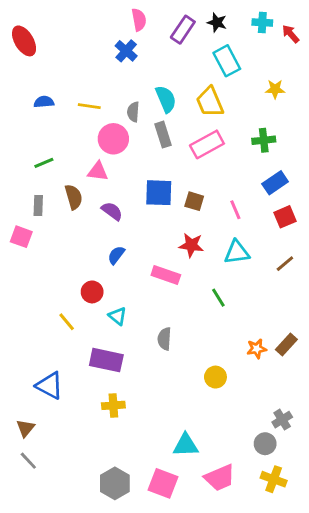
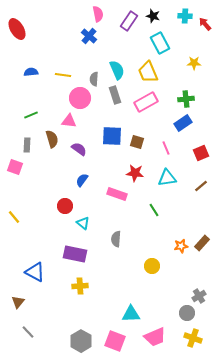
blue rectangle: (275, 183) -> (183, 123), moved
yellow line: (67, 322) -> (14, 217), moved
gray line: (28, 461) -> (28, 332), moved

